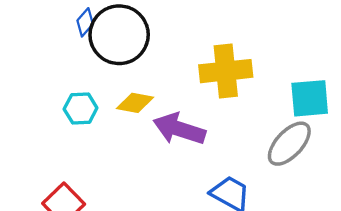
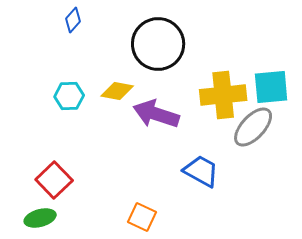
black circle: (119, 35) -> (158, 44), moved
yellow cross: (226, 71) -> (223, 95), moved

